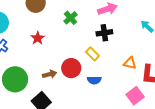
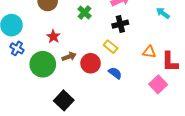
brown arrow: (50, 74) -> (69, 57), moved
green circle: (15, 79) -> (43, 64), moved
blue semicircle: (94, 80) -> (115, 73), turned -136

